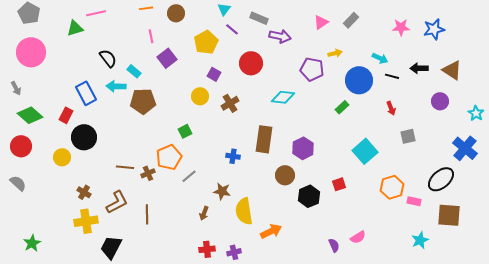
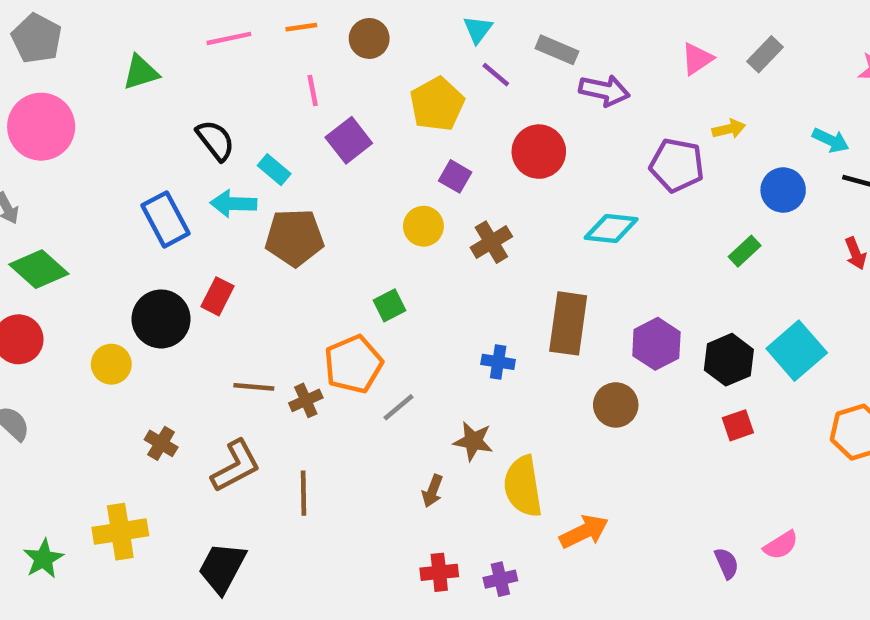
pink line: (96, 13) -> (229, 38), moved
blue circle: (359, 80) -> (783, 190), size x0.7
red rectangle: (66, 115) -> (218, 296), moved
black hexagon: (309, 196) -> (729, 360), moved
yellow cross: (86, 221) -> (120, 532), moved

